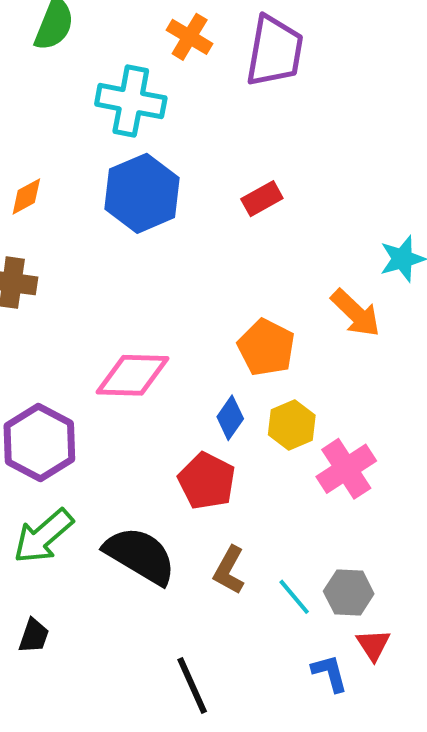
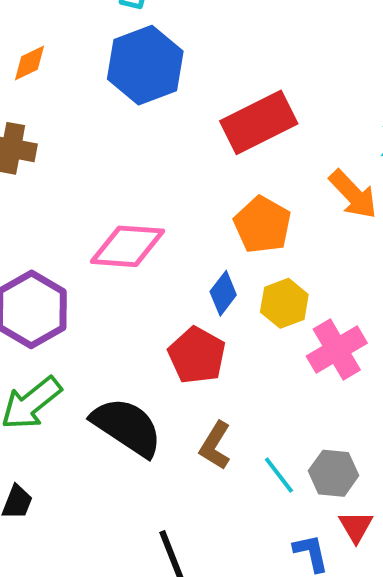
red rectangle: (262, 199) -> (259, 122), moved, size x1.8

